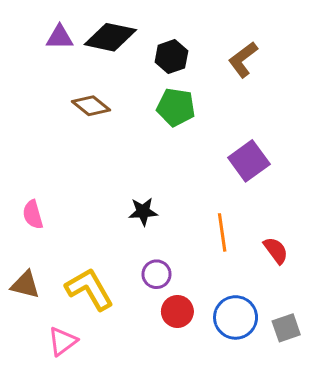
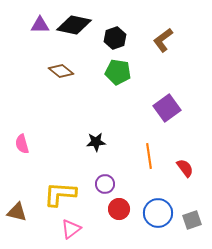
brown triangle: (25, 285) -> (17, 212), moved
yellow L-shape: (89, 289) -> (60, 194), turned -56
pink triangle: (63, 341) -> (71, 229), moved

